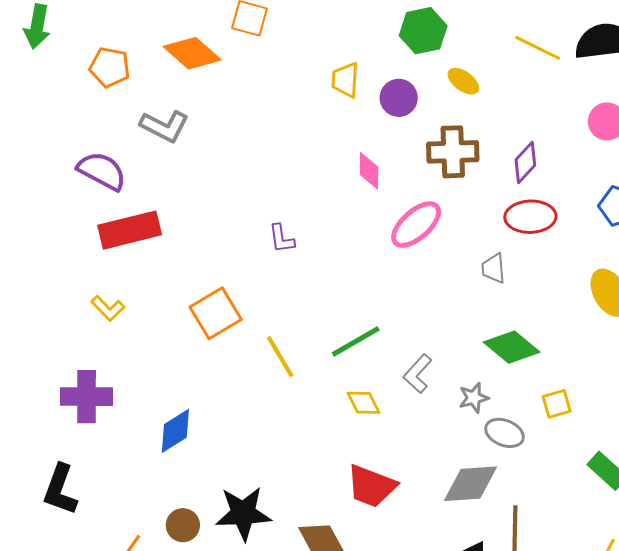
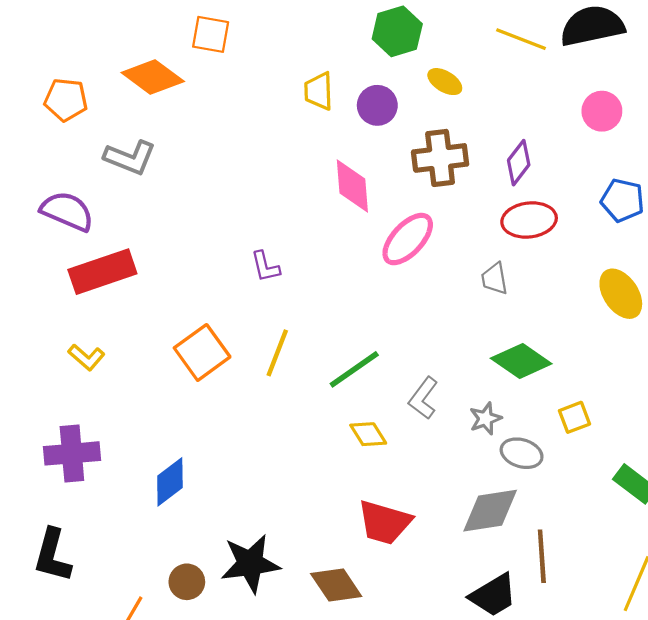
pink diamond: (369, 171) -> (352, 186), size x1.4
yellow line: (280, 357) -> (277, 353), moved, turned 57

